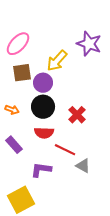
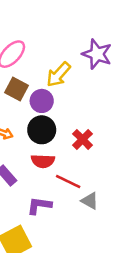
brown square: (22, 73) -> (16, 89), turned 36

